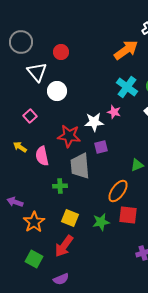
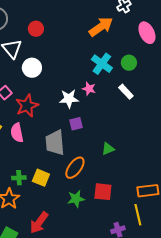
red star: (69, 136) -> (27, 106), moved, turned -30
green triangle: (137, 165) -> (108, 149), moved
green cross: (60, 186) -> (19, 178), moved
orange ellipse: (118, 191) -> (75, 168), moved
yellow square: (70, 218) -> (41, 178), moved

